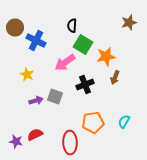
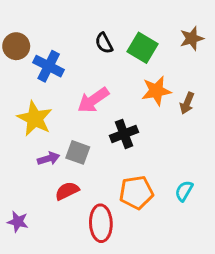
black semicircle: (72, 26) -> (104, 43), turned -32
green square: (83, 44) -> (142, 48), moved
yellow star: (27, 74) -> (35, 119), size x1.6
brown arrow: (115, 78) -> (187, 103), moved
red semicircle: (35, 134) -> (67, 191), moved

